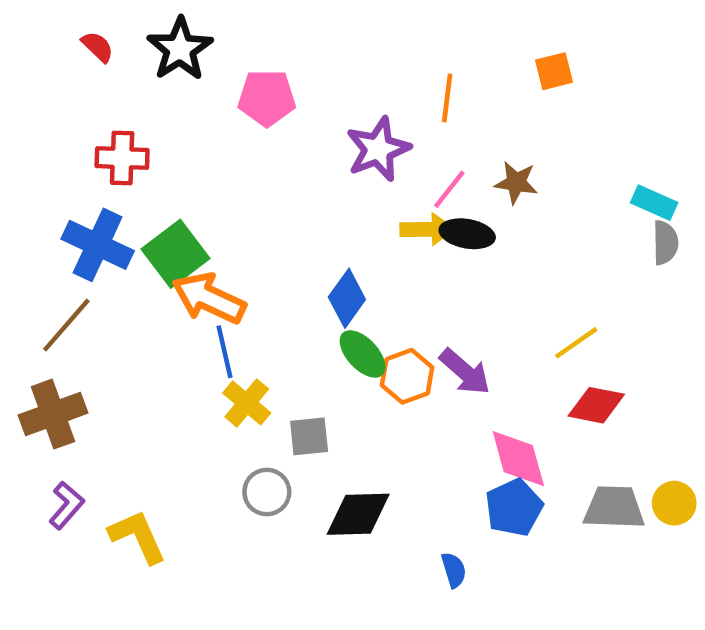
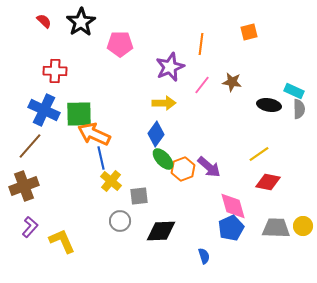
yellow arrow: (427, 229) -> (164, 103), moved
black ellipse: (467, 234) -> (269, 105), moved
green square: (176, 254) -> (79, 114), turned 36

